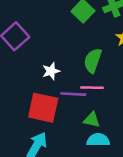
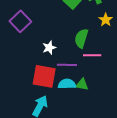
pink line: (92, 88) -> (92, 55), moved
cyan semicircle: (98, 140) -> (67, 84), moved

